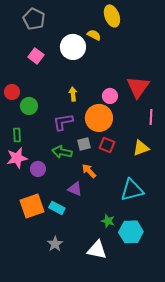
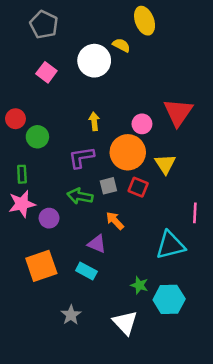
pink line: (151, 117) -> (195, 213), moved
yellow triangle: (141, 148) -> (165, 164), moved, turned -42
cyan rectangle: (57, 208) -> (86, 271), moved
white triangle: (97, 250) -> (125, 323), turned 35

